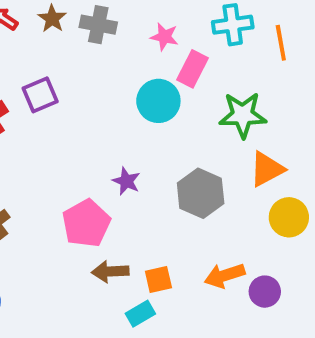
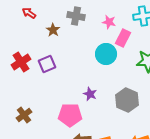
brown star: (52, 19) -> (53, 30), moved
purple square: (40, 95) -> (47, 64), moved
pink pentagon: (86, 223) -> (70, 115), turned 30

